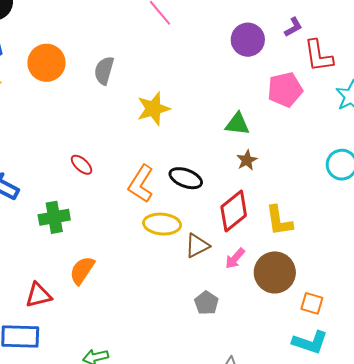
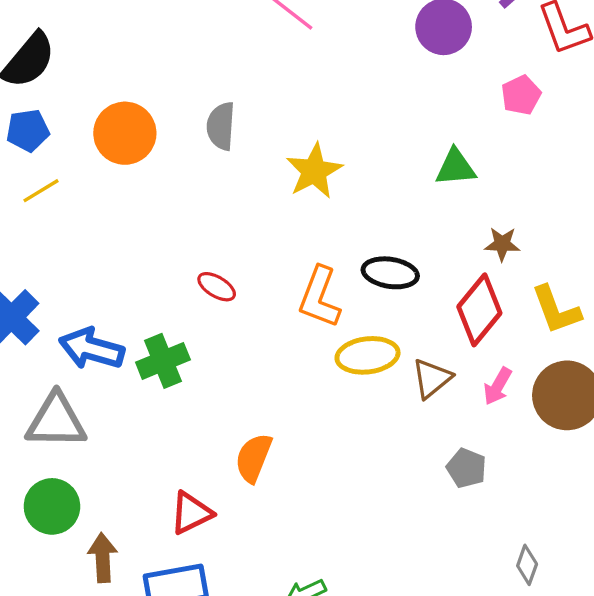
pink pentagon: (285, 90) -> (521, 95), size x0.7
brown star: (247, 160) -> (502, 244), moved, turned -30
green cross: (54, 217) -> (163, 361), moved

